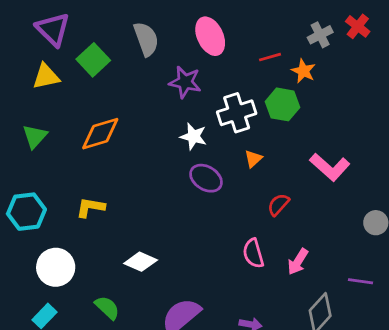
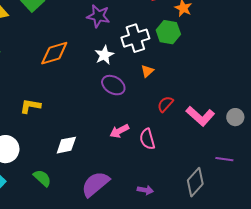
orange diamond: (100, 134) -> (54, 53), moved
white star: (193, 136) -> (104, 55), turned 30
pink L-shape: (330, 167) -> (200, 116), moved
white diamond: (141, 262) -> (66, 145), turned -35
pink arrow: (298, 262) -> (119, 131), moved, turned 30

